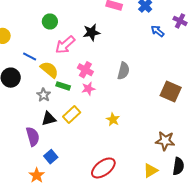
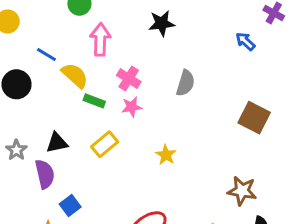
blue arrow: (158, 31) -> (245, 41), moved
black star: (91, 32) -> (162, 23), moved
pink arrow: (65, 45) -> (100, 40), turned 130
gray star: (44, 95) -> (16, 150), moved
black triangle: (49, 119) -> (57, 143), moved

